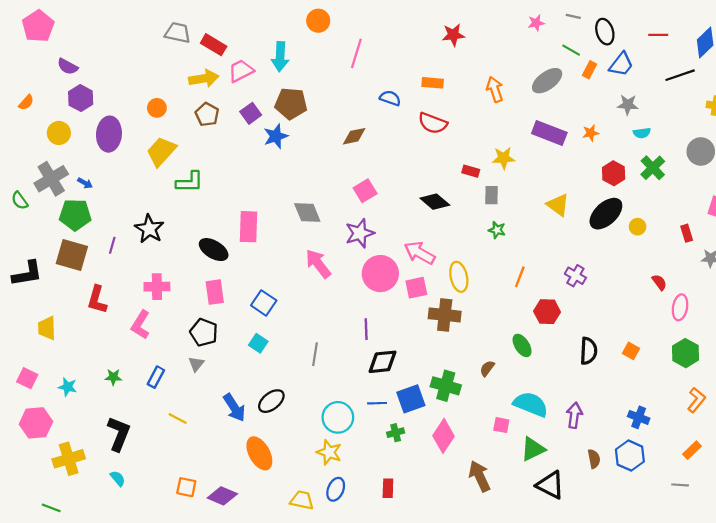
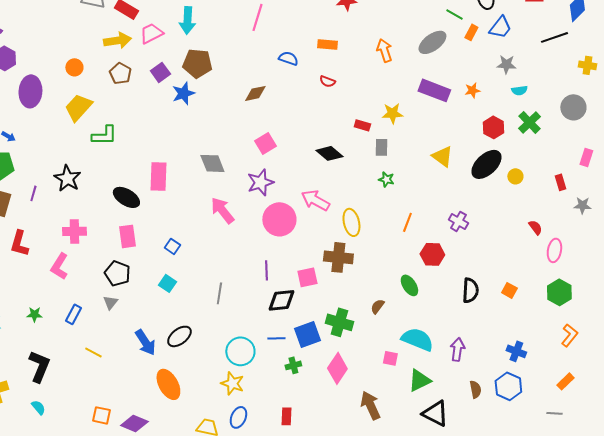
red semicircle: (433, 123) -> (327, 81), size x0.6
pink square: (416, 288) -> (307, 277), moved
blue square: (264, 303) -> (172, 246), size x0.7

